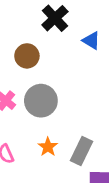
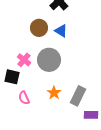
blue triangle: (91, 41) -> (61, 31), moved

